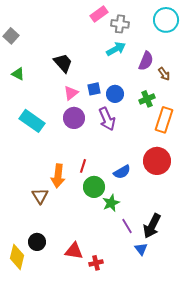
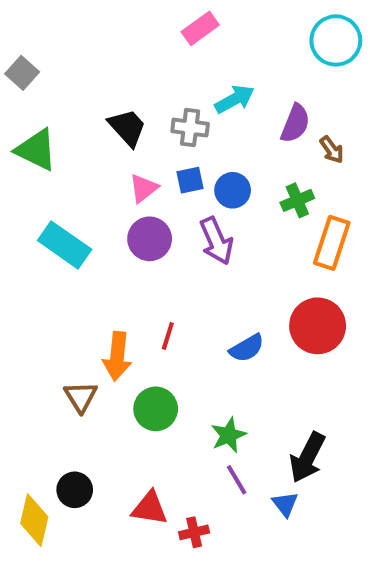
gray cross: (120, 24) -> (190, 128), moved
green triangle: (18, 74) -> (36, 150), size x1.6
green circle: (94, 187) -> (156, 409), moved
green star: (111, 203) -> (229, 435), moved
purple line: (127, 226) -> (237, 480), moved

